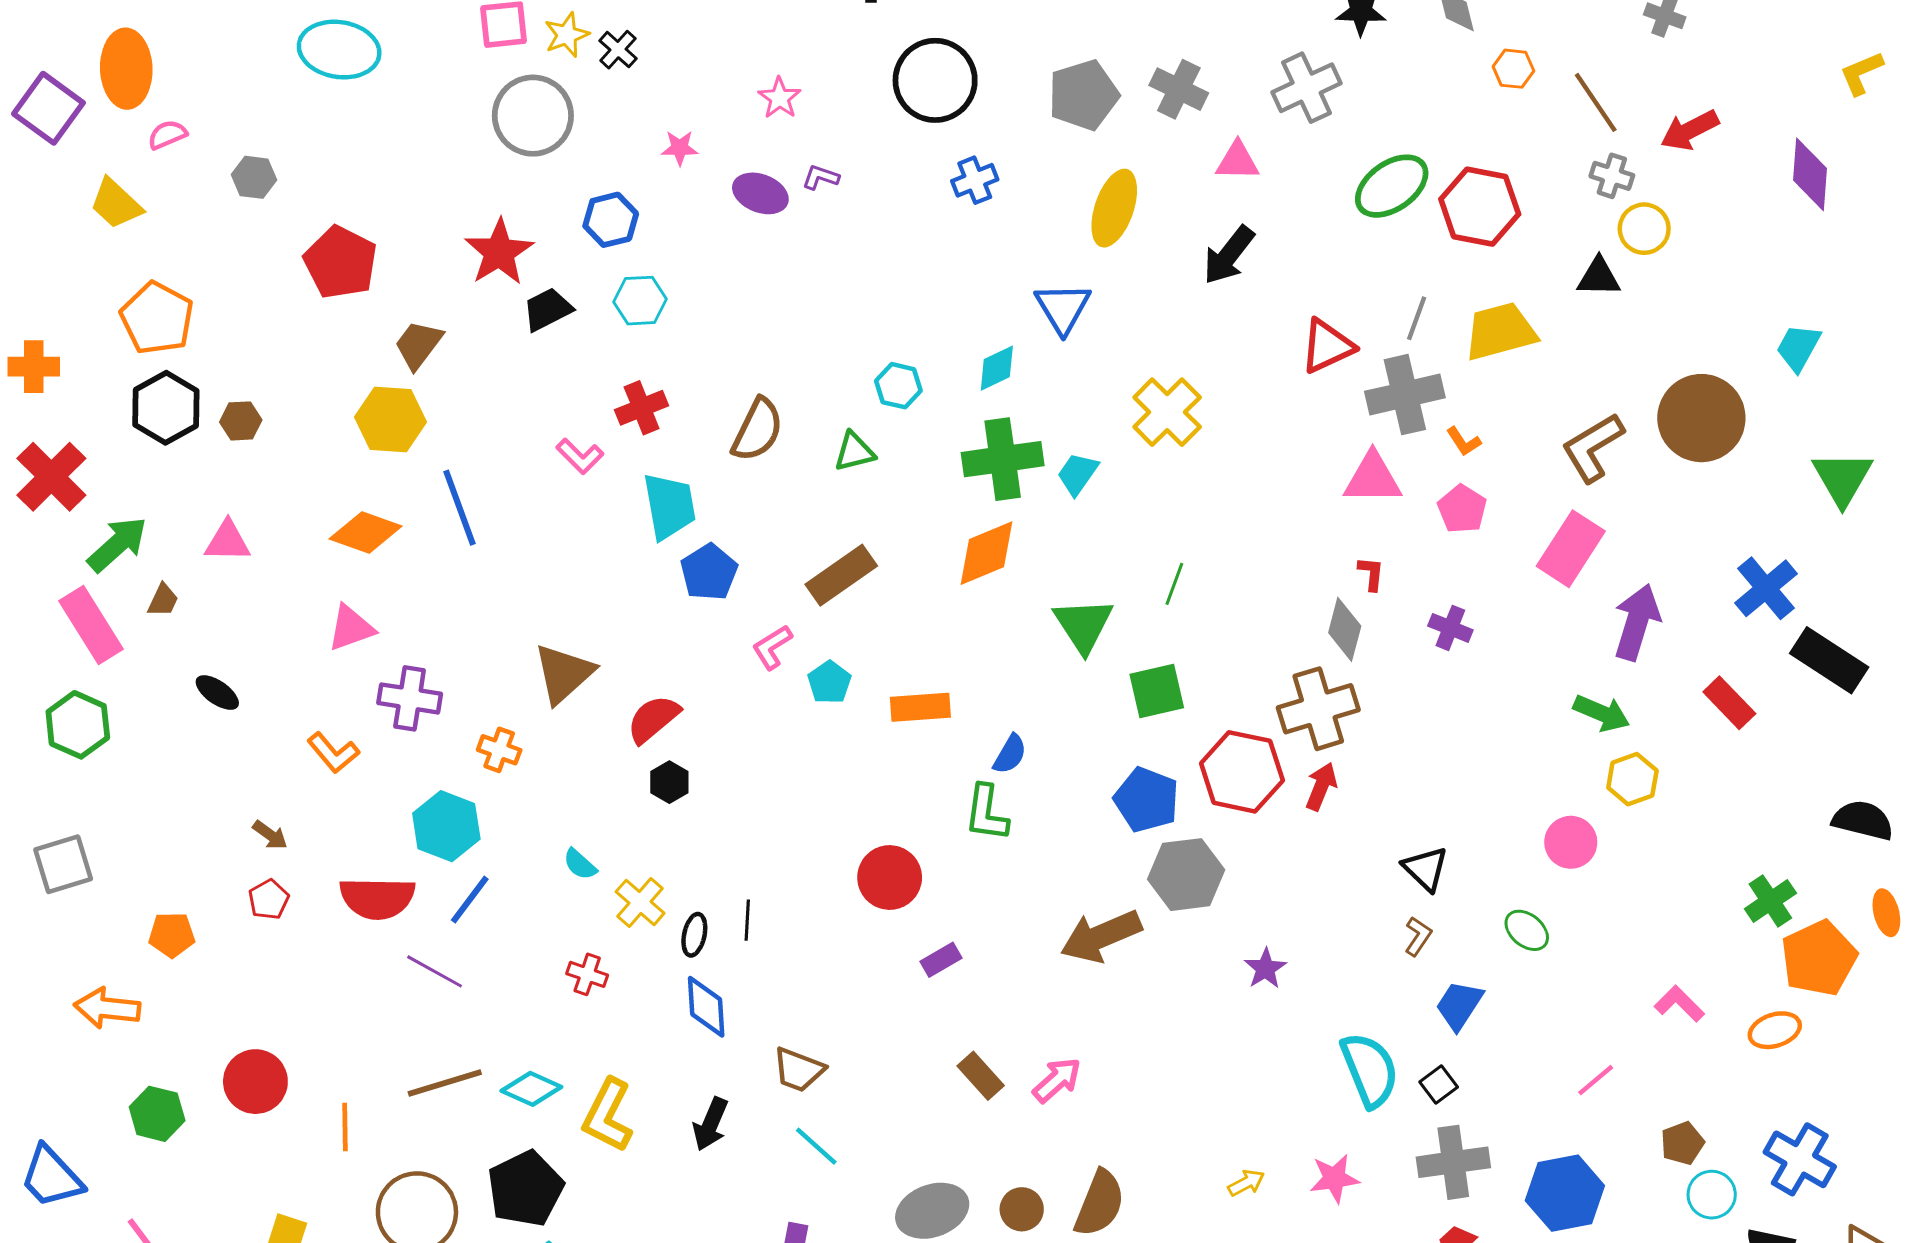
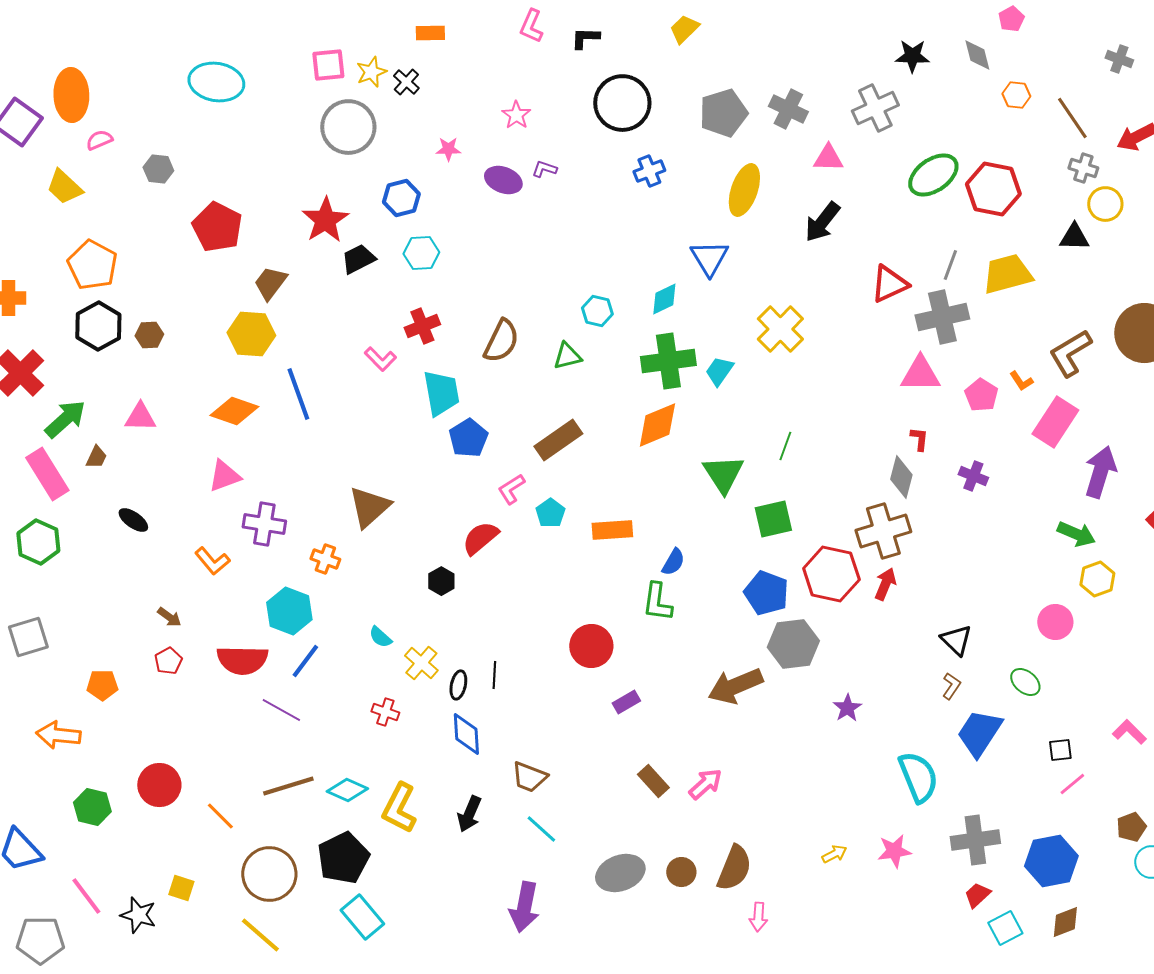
orange L-shape: (1464, 442) -> (1021, 381), moved
red semicircle: (653, 719) -> (480, 538), moved
blue trapezoid: (1459, 1005) -> (979, 733), size x1.4
black square: (1439, 1084) -> (1060, 750), moved, turned 30
orange line: (345, 1127) -> (220, 816), turned -44

